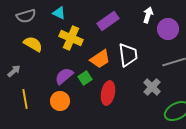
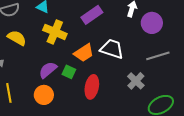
white trapezoid: (128, 55) -> (112, 49), turned -65
green square: (85, 78) -> (69, 72), turned -32

